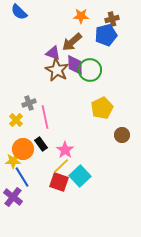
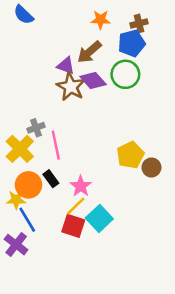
purple diamond: (75, 65) -> (93, 81), turned -40
green circle: (90, 70) -> (125, 74), moved
yellow pentagon: (102, 108) -> (130, 155), moved
yellow cross: (16, 120) -> (20, 149), size x1.6

